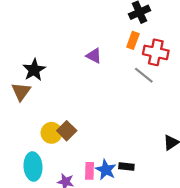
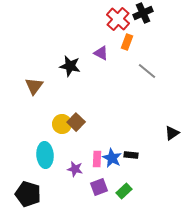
orange rectangle: (133, 40) -> (127, 42), moved
red cross: (156, 52) -> (118, 19), moved, turned 30
black star: (34, 70) -> (70, 66), moved, turned -30

